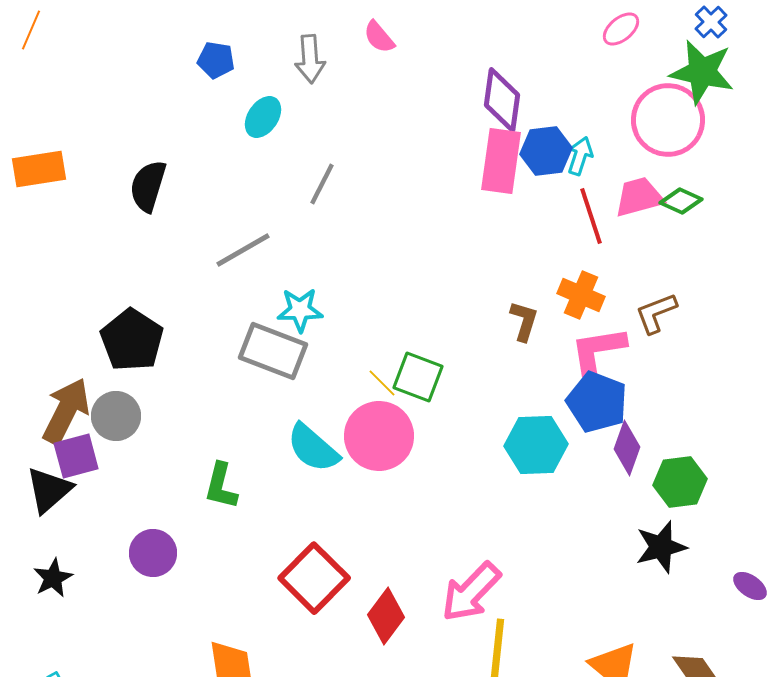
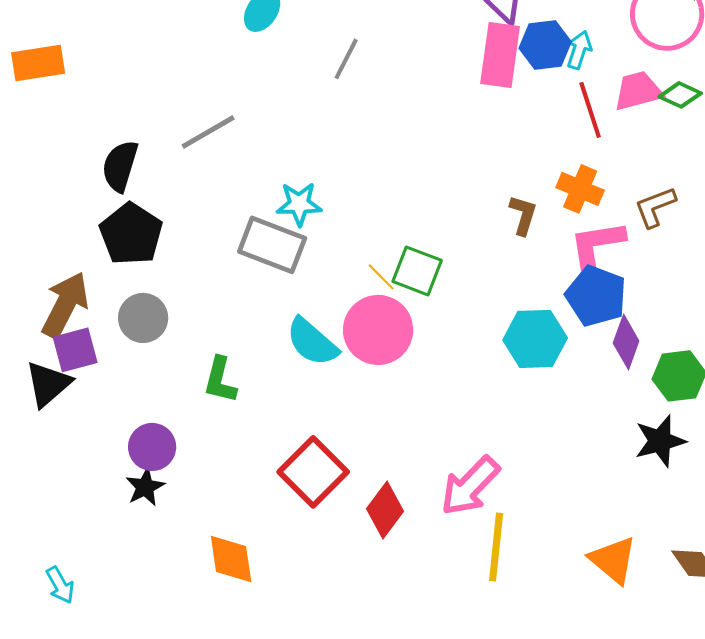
gray line: (322, 184) -> (346, 59), moved
black semicircle: (148, 186) -> (120, 166), moved
gray line: (243, 250) -> (208, 132), moved
gray circle: (116, 416) -> (143, 318), moved
black star: (53, 578) -> (145, 487), moved

